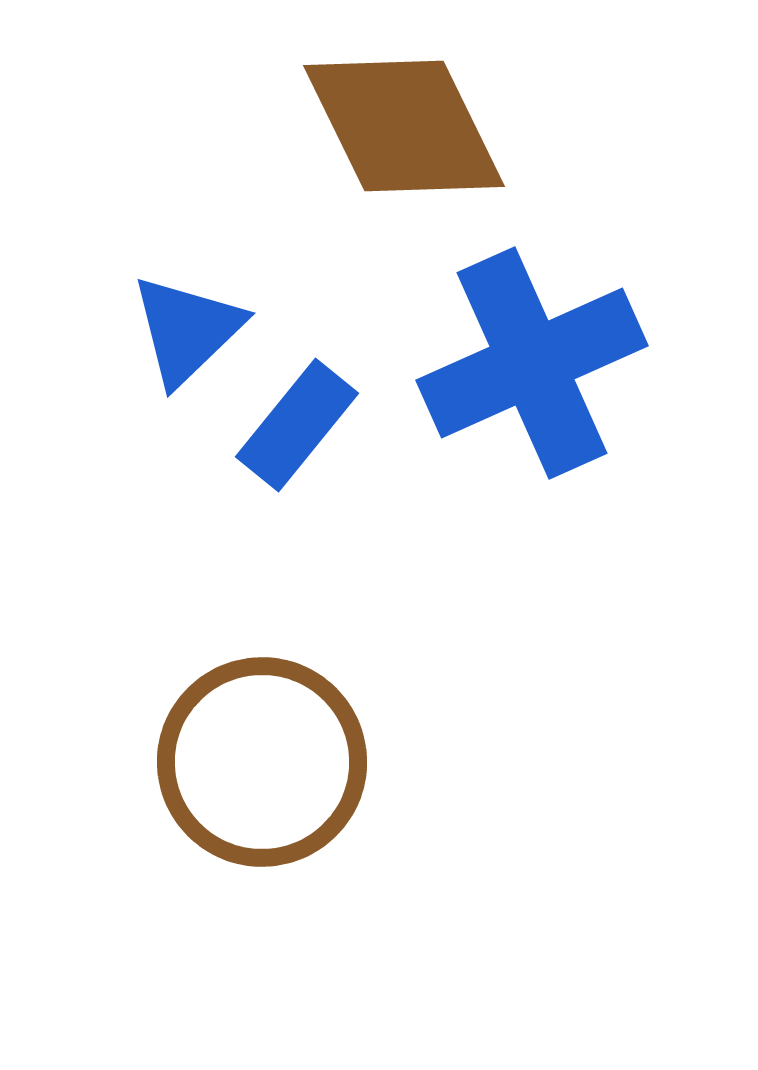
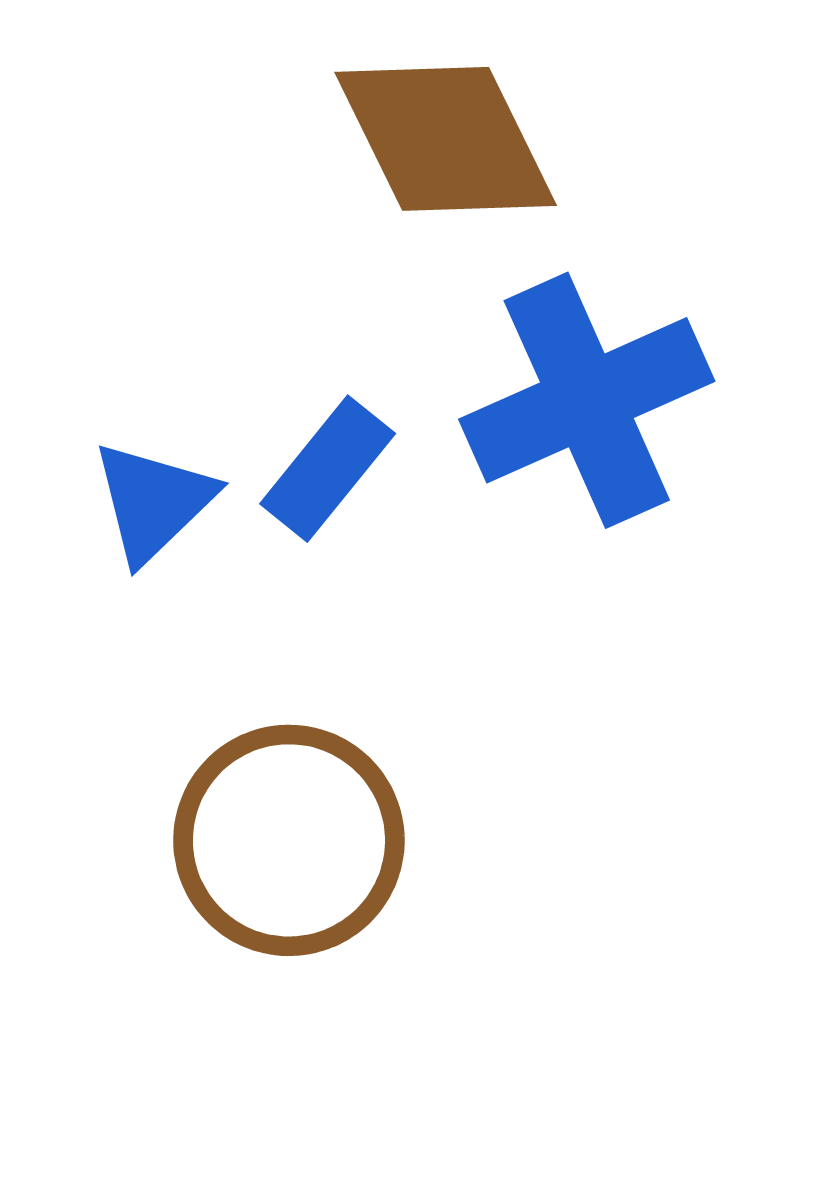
blue triangle: (187, 330) -> (153, 502), moved

